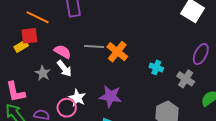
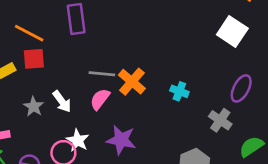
red square: (29, 36) -> (34, 59), moved
pink semicircle: (63, 52) -> (100, 99), moved, turned -84
cyan cross: (156, 67) -> (179, 91), moved

